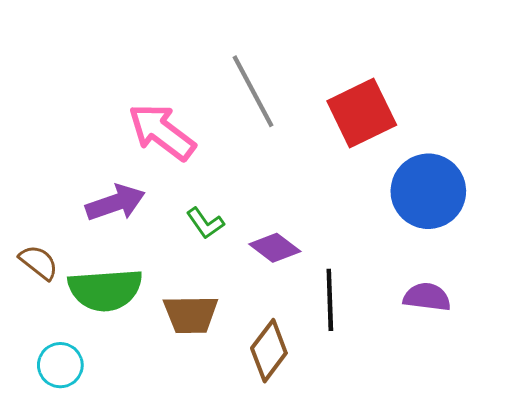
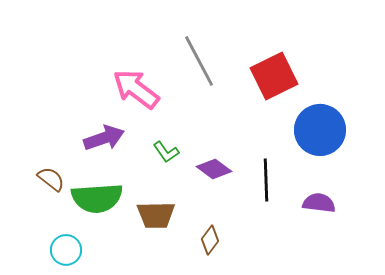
black line: (330, 300) -> (266, 180), moved
brown diamond: (269, 351) -> (210, 240), size x0.7

